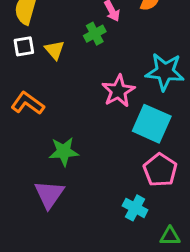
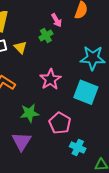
pink star: (118, 91) -> (50, 79), moved
pink pentagon: (160, 170) -> (60, 123), moved

